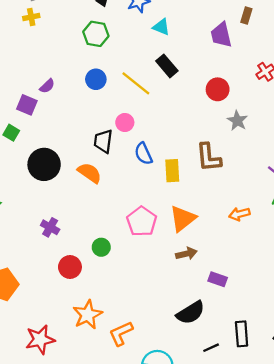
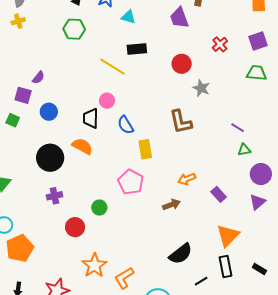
black rectangle: (167, 66) -> (137, 49), turned -48
blue circle: (96, 79) -> (49, 112), moved
black circle: (44, 164) -> (50, 158), moved
yellow rectangle: (172, 171) -> (145, 149), moved
orange arrow: (239, 214) -> (187, 179), moved
orange triangle: (183, 219) -> (228, 236), moved
purple cross: (50, 227) -> (55, 196), turned -35
purple rectangle: (218, 279) -> (219, 194), moved, turned 35

